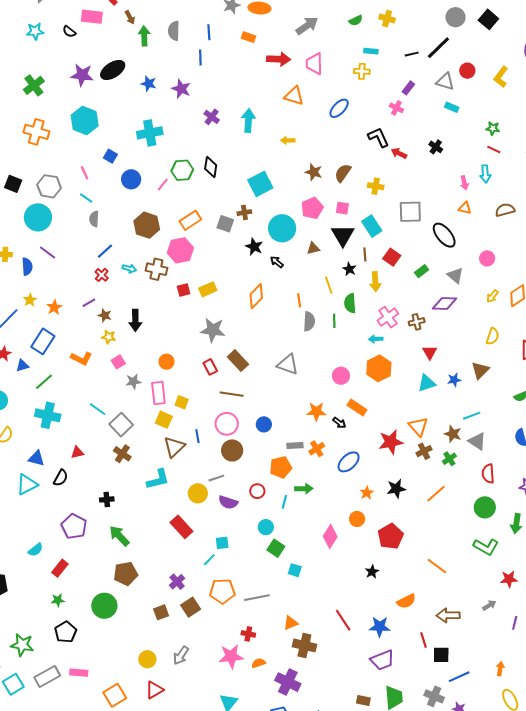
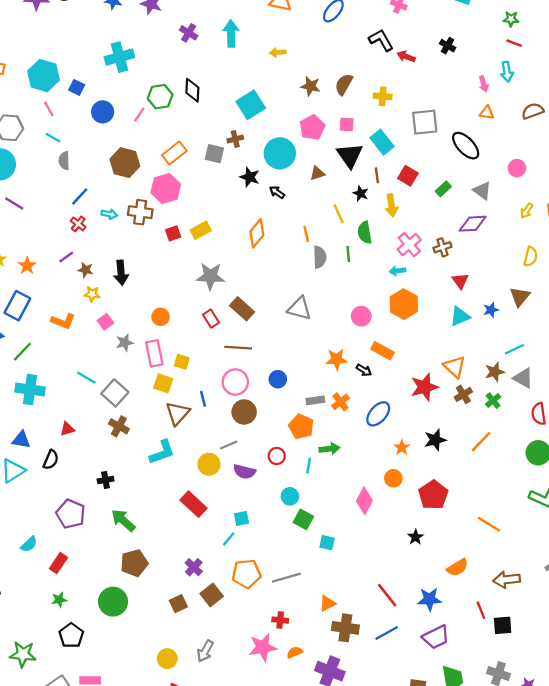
cyan hexagon: (85, 121) -> (44, 76), moved
brown star: (453, 434) -> (495, 372), turned -30
orange pentagon: (281, 467) -> (301, 427), turned -30
blue line: (459, 677) -> (387, 633), moved

